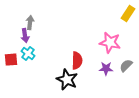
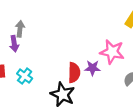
cyan cross: (28, 54) -> (25, 76), moved
purple star: (106, 69) -> (93, 68), moved

